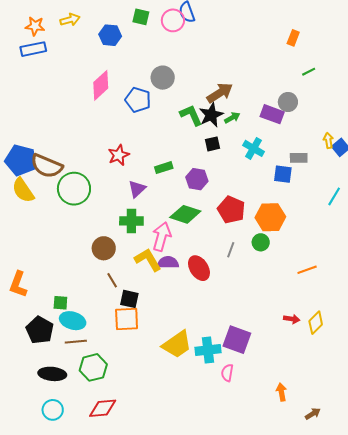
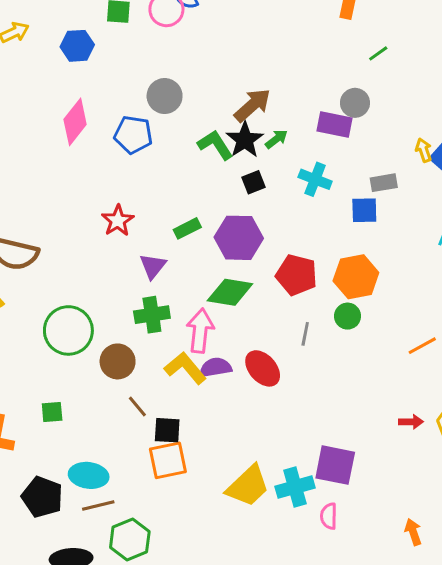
purple hexagon: (197, 179) -> (239, 238), size x1.4
green circle: (74, 189) -> (68, 330), moved
green square: (60, 303) -> (52, 412), moved

